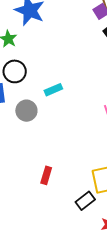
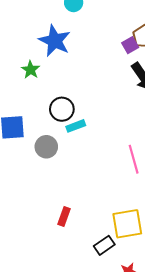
black circle: (15, 71) -> (62, 109), moved

